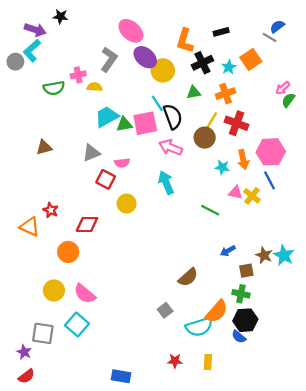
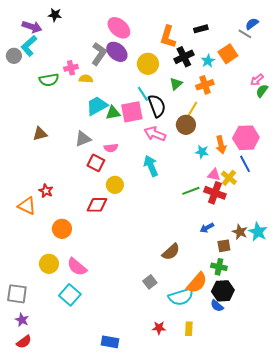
purple ellipse: (145, 57) -> (117, 52), moved
green triangle: (194, 92) -> (176, 84), turned -32
red cross: (237, 123) -> (215, 193), moved
green line: (210, 210) -> (191, 191), turned -48
red diamond: (87, 224) -> (97, 205), moved
gray square: (43, 333) -> (17, 294), moved

